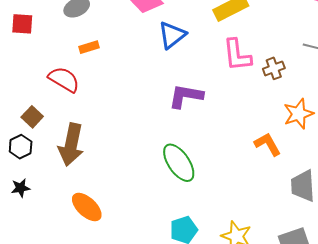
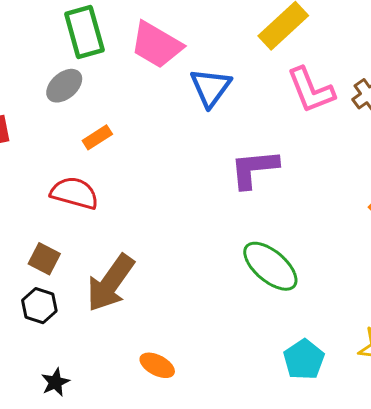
brown arrow: (71, 145) -> (110, 283), turned 39
black star: (21, 188) -> (55, 382), moved
orange ellipse: (87, 207) -> (157, 365), size x0.7

